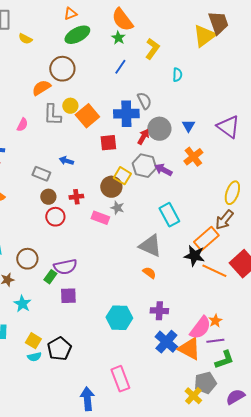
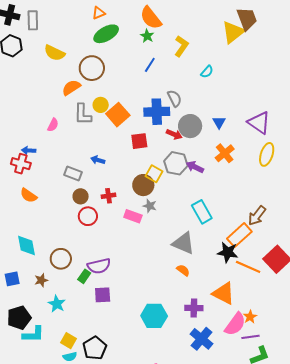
yellow semicircle: (25, 39) -> (54, 53), moved, size x1.5
cyan semicircle: (177, 75) -> (207, 72), turned 40
red arrow: (143, 137) -> (174, 134), turned 84
yellow ellipse: (232, 193) -> (267, 154), moved
orange triangle: (189, 349) -> (224, 293), moved

